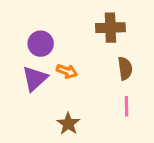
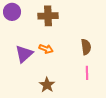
brown cross: (110, 28) -> (48, 16), moved
purple circle: (41, 44) -> (12, 12), moved

